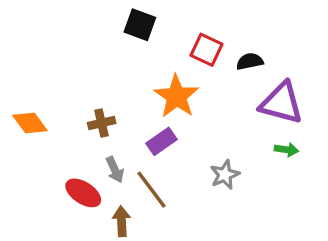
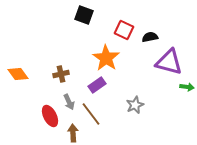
green arrow: (286, 150) -> (187, 87), moved
red ellipse: (83, 193) -> (50, 116), turned 30

